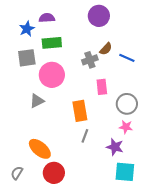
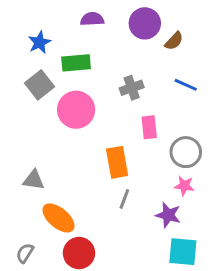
purple semicircle: (47, 18) -> (92, 19), moved
brown semicircle: (106, 49) -> (174, 41), moved
gray square: (27, 58) -> (39, 85), turned -30
gray triangle: (37, 101) -> (34, 180), moved, turned 35

